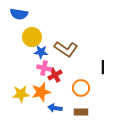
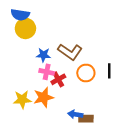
yellow circle: (32, 37) -> (25, 28), moved
orange circle: (81, 88) -> (86, 73), moved
blue arrow: (55, 108) -> (75, 114), moved

